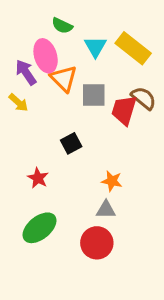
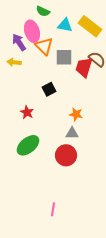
cyan triangle: (95, 47) -> (65, 25), turned -49
yellow arrow: (18, 103) -> (14, 62), turned 144

